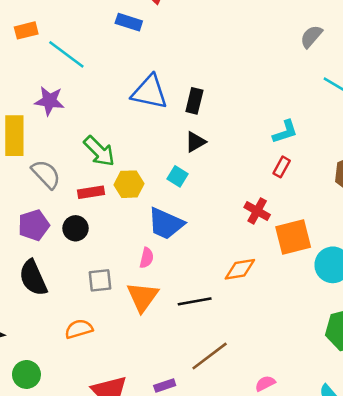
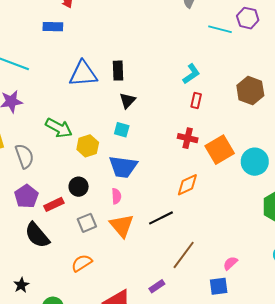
gray semicircle: (46, 174) -> (24, 156), turned 40
red rectangle: (91, 192) -> (54, 204), moved
black circle: (75, 228) -> (79, 187), moved

